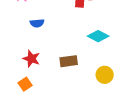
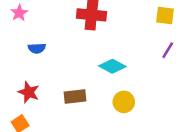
yellow circle: (105, 75) -> (124, 102), moved

